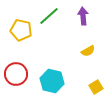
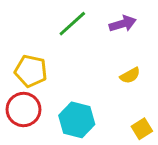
purple arrow: (83, 16) -> (123, 24), turned 78
yellow pentagon: (21, 30) -> (31, 71), moved

